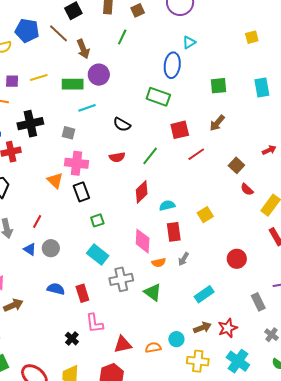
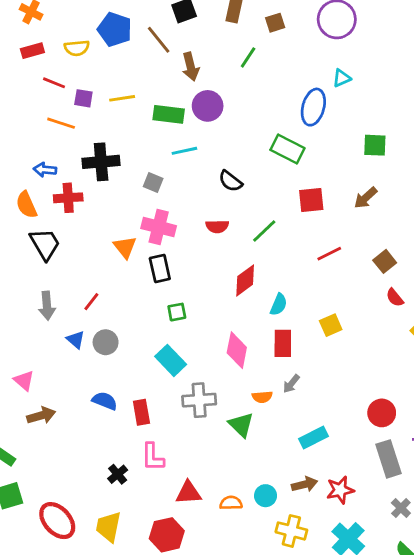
red line: (196, 154) -> (329, 254), moved
cyan semicircle: (167, 205) -> (279, 305), turned 119
red circle: (237, 259) -> (382, 413), moved
orange semicircle: (159, 263) -> (262, 397), moved
gray rectangle: (258, 302) -> (389, 459), size x1.4

